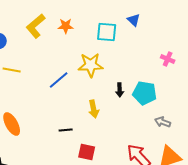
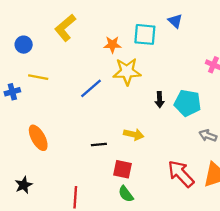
orange star: (66, 26) -> (112, 45), moved
yellow arrow: (94, 109) -> (134, 134), moved, turned -66

